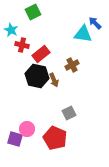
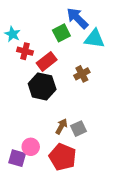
green square: (33, 12) -> (61, 33), moved
blue arrow: (95, 23) -> (77, 18), moved, size x1.5
brown arrow: (54, 80) -> (61, 126), moved, turned -128

